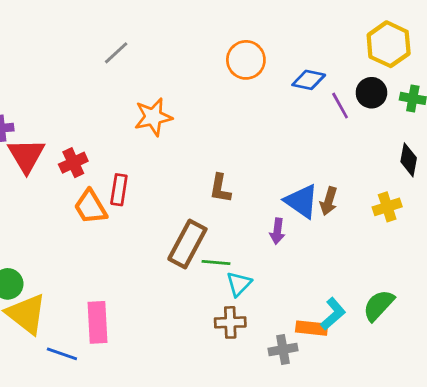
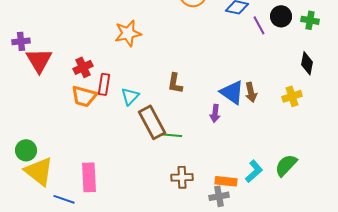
red cross: (73, 163) -> (83, 67), moved
brown arrow: (329, 201) -> (251, 92), turned -30
orange trapezoid: (90, 207) -> (84, 96), turned -44
brown rectangle: (187, 244) -> (152, 122), turned -56
cyan triangle: (239, 284) -> (130, 96), moved
orange rectangle: (312, 328) -> (226, 181), moved

